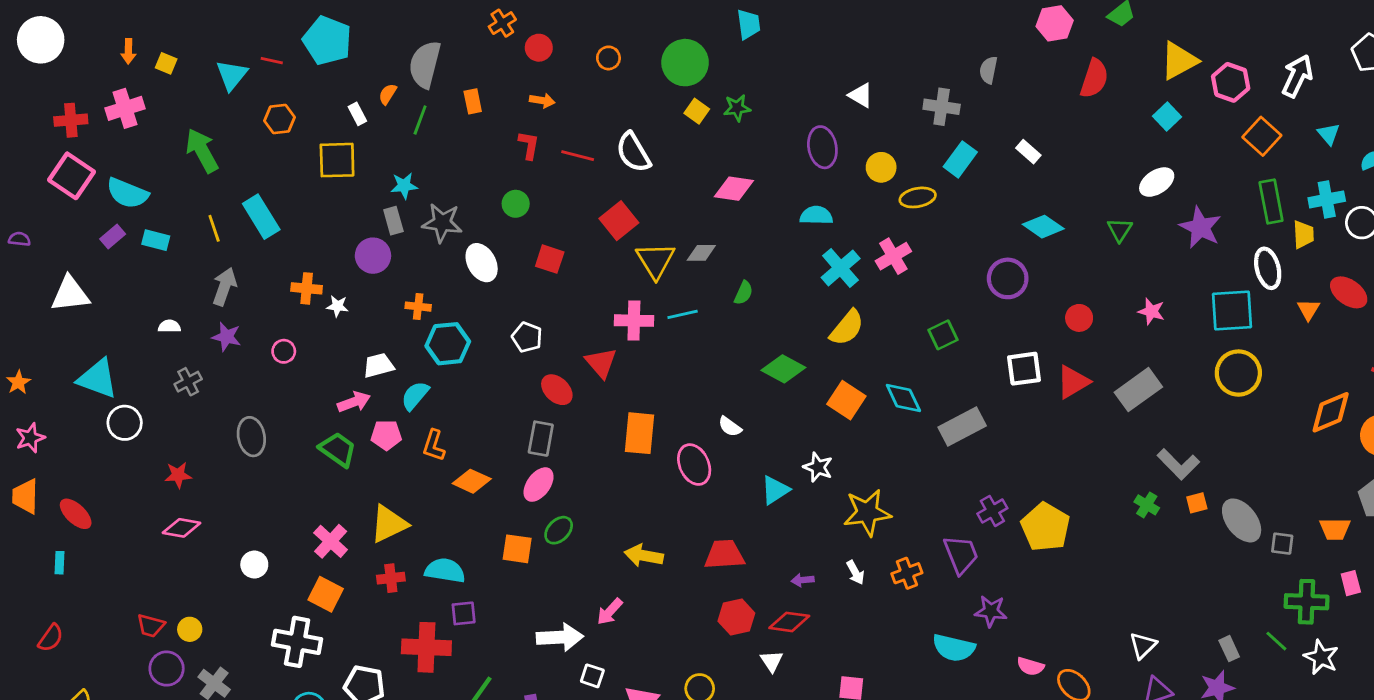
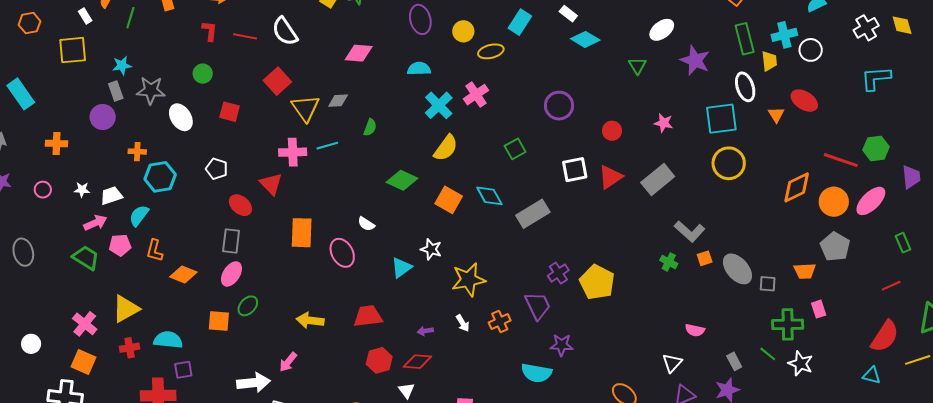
cyan diamond: (1043, 227) -> (585, 39), moved
white star: (337, 306) -> (82, 190), moved
pink semicircle: (1030, 666) -> (695, 330), moved

